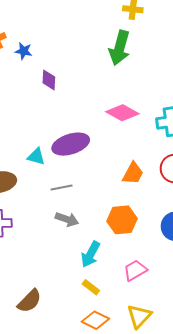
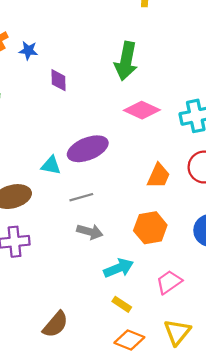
green arrow: (120, 48) -> (126, 61), moved
cyan arrow: (90, 254) -> (119, 268), turned -136

